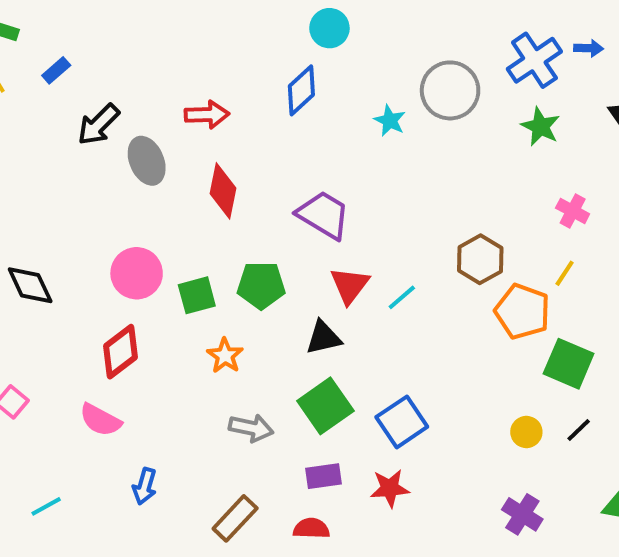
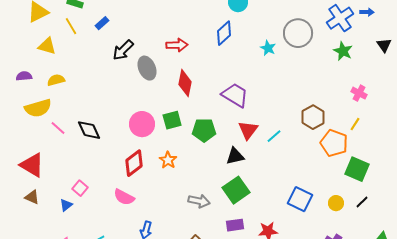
green square: (197, 295) -> (172, 120), moved
orange star: (225, 356) -> (168, 160), moved
blue square: (402, 422) -> (300, 199), moved, turned -30

